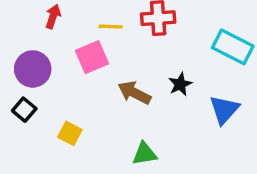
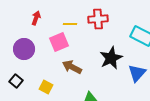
black star: (180, 84) -> (111, 58), size x1.6
brown arrow: (134, 93) -> (72, 67), moved
black square: (24, 110) -> (16, 81), moved

